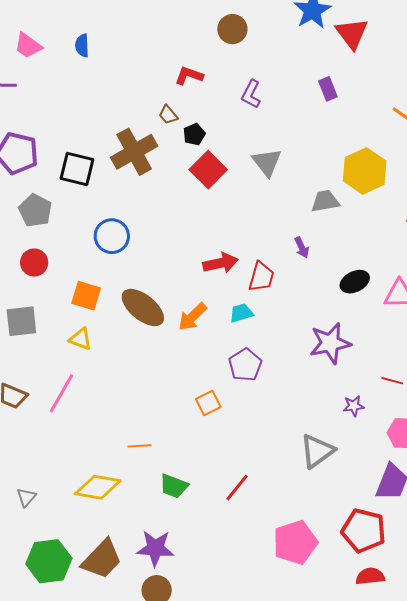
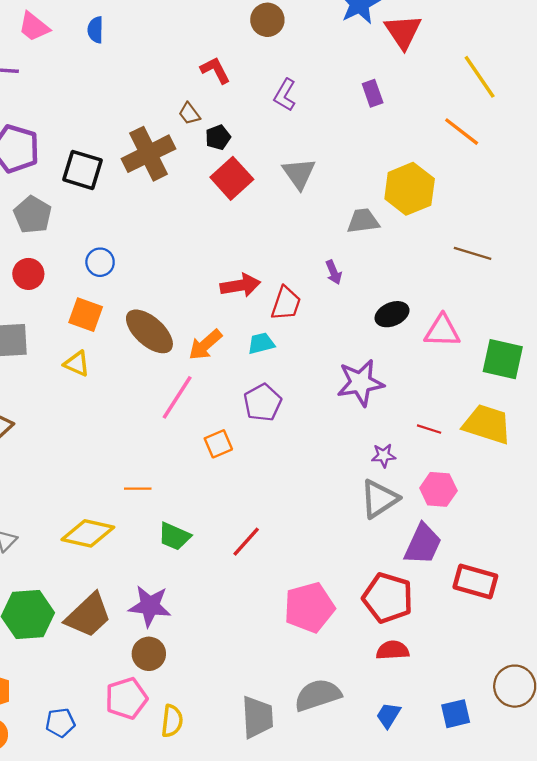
red L-shape: (189, 76) -> (215, 70), turned 40
blue circle: (112, 236) -> (100, 262), moved, size x0.7
pink line: (61, 393) -> (177, 397), moved
gray triangle: (317, 451) -> (379, 499), moved

